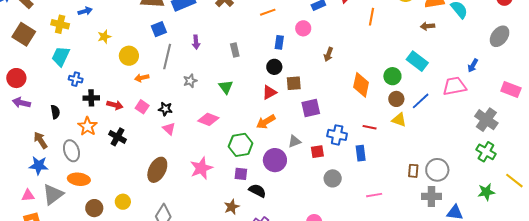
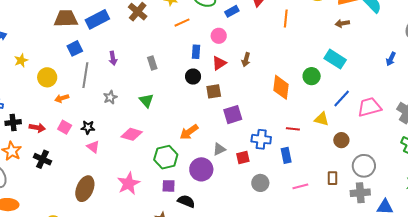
pink trapezoid: (454, 86) -> (369, 107), moved
red triangle: (269, 92) -> (219, 63), moved
brown circle: (396, 99) -> (341, 140), moved
brown rectangle: (413, 171) -> (332, 178), moved
pink line: (374, 195) -> (300, 186), moved

